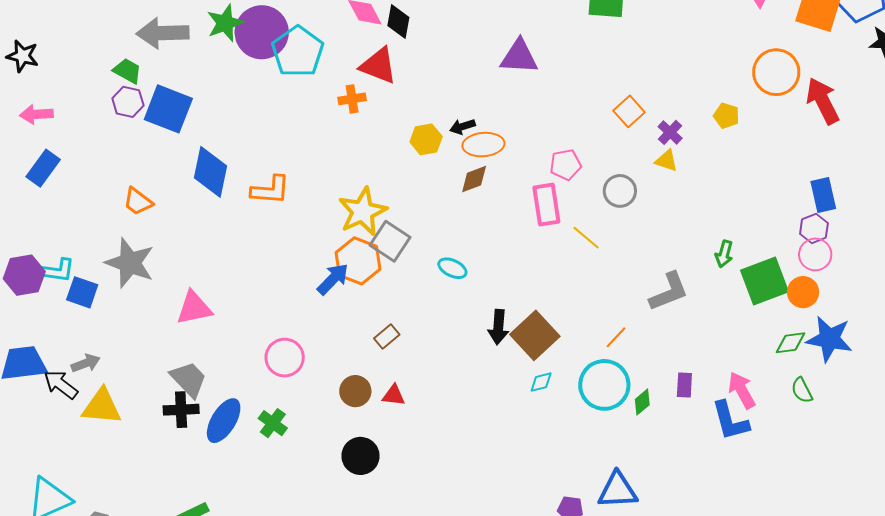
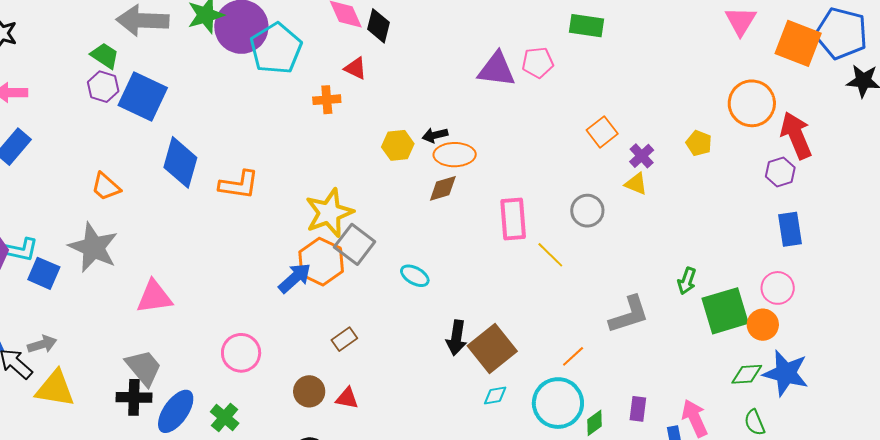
red triangle: (378, 66) -> (356, 68), size x0.6
pink pentagon: (566, 165) -> (538, 62), moved
purple hexagon: (814, 229) -> (780, 172), moved

